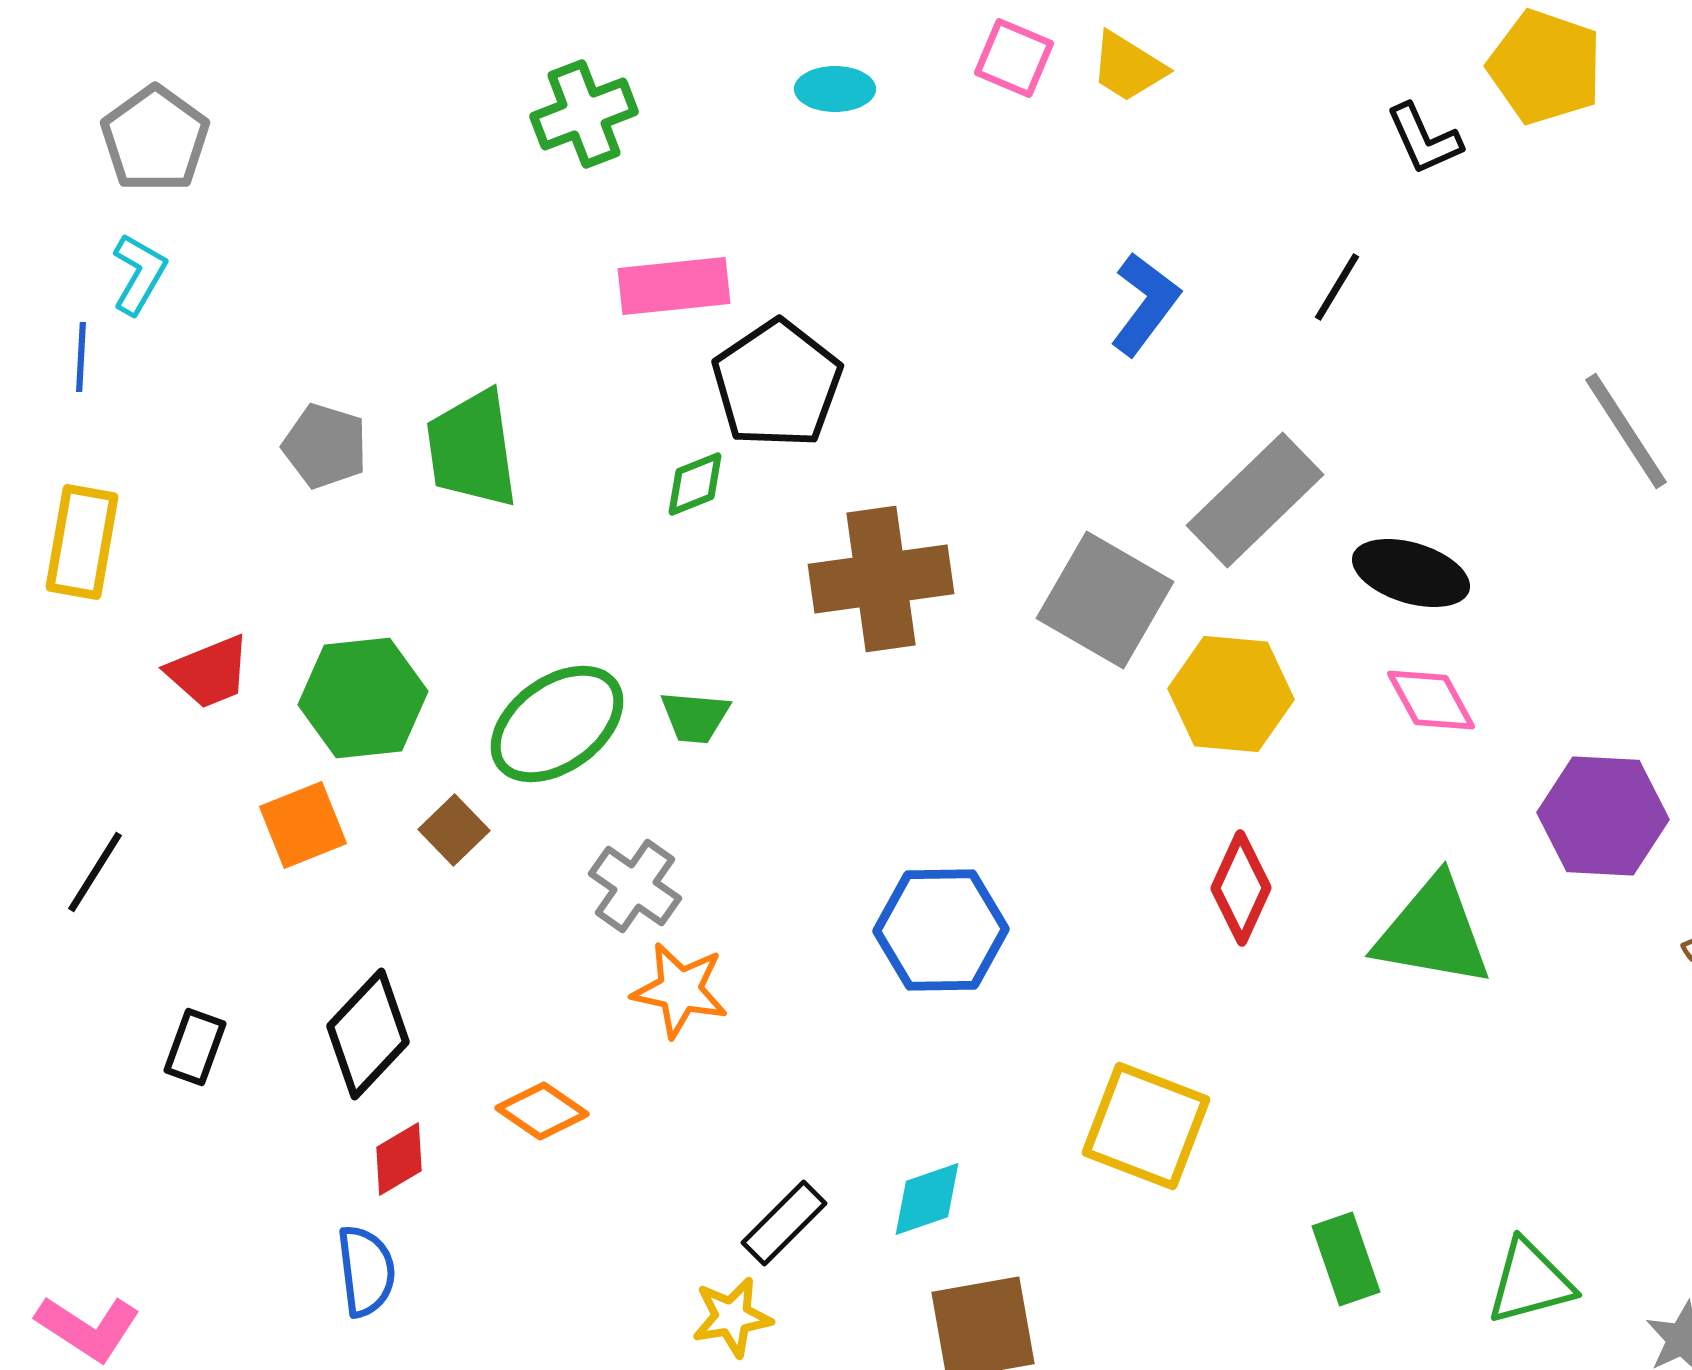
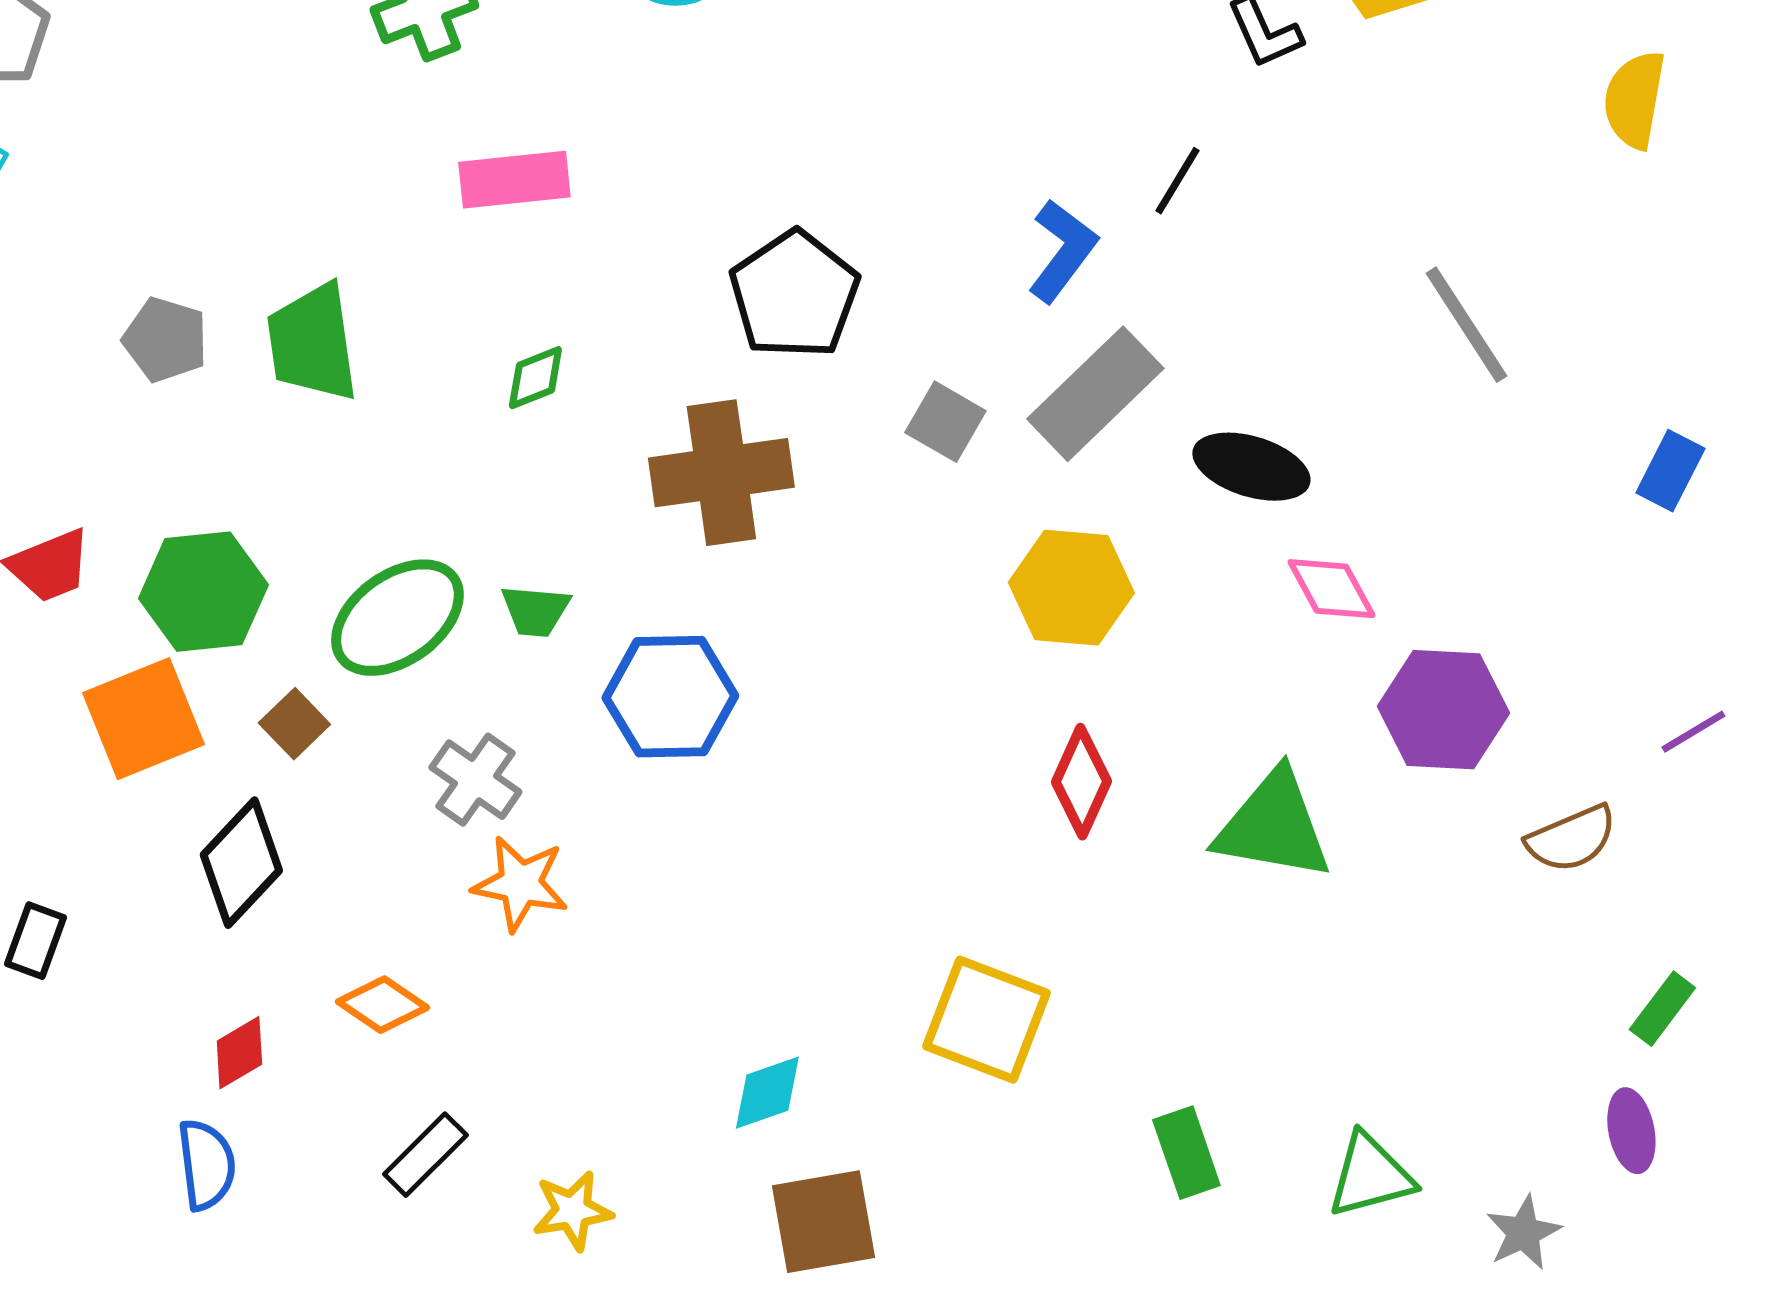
blue L-shape: (1145, 304) -> (1062, 251), moved
black pentagon: (777, 384) -> (794, 295), moved
gray square: (1105, 600) -> (945, 422), moved, size x0.6
pink diamond: (1431, 700) -> (1331, 589), moved
orange square: (303, 825) -> (143, 719), size x1.4
blue hexagon: (941, 930) -> (670, 697), moved
black diamond: (368, 1034) -> (241, 863), moved
black rectangle: (784, 1223) -> (425, 1155), moved

